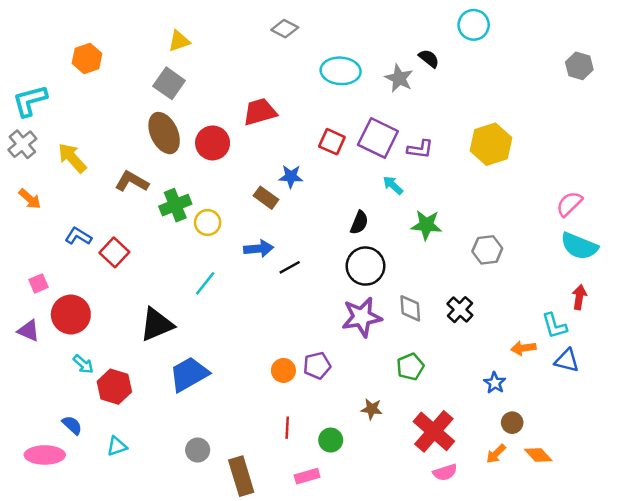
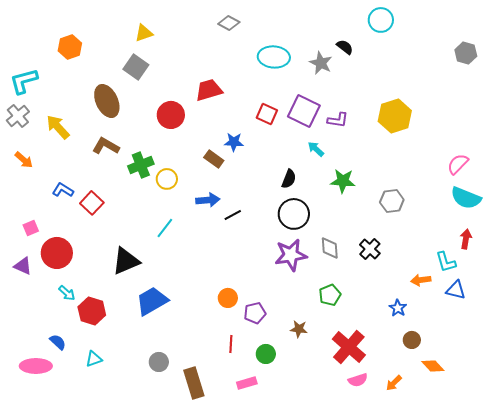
brown ellipse: (164, 133) -> (107, 101), moved
purple pentagon: (317, 365) -> (255, 313), moved
orange arrow: (496, 454) -> (394, 383), moved

